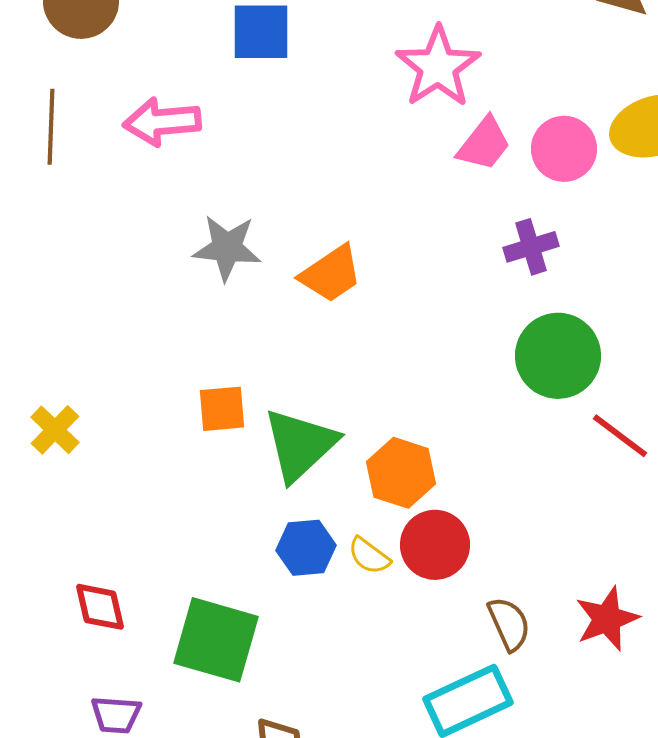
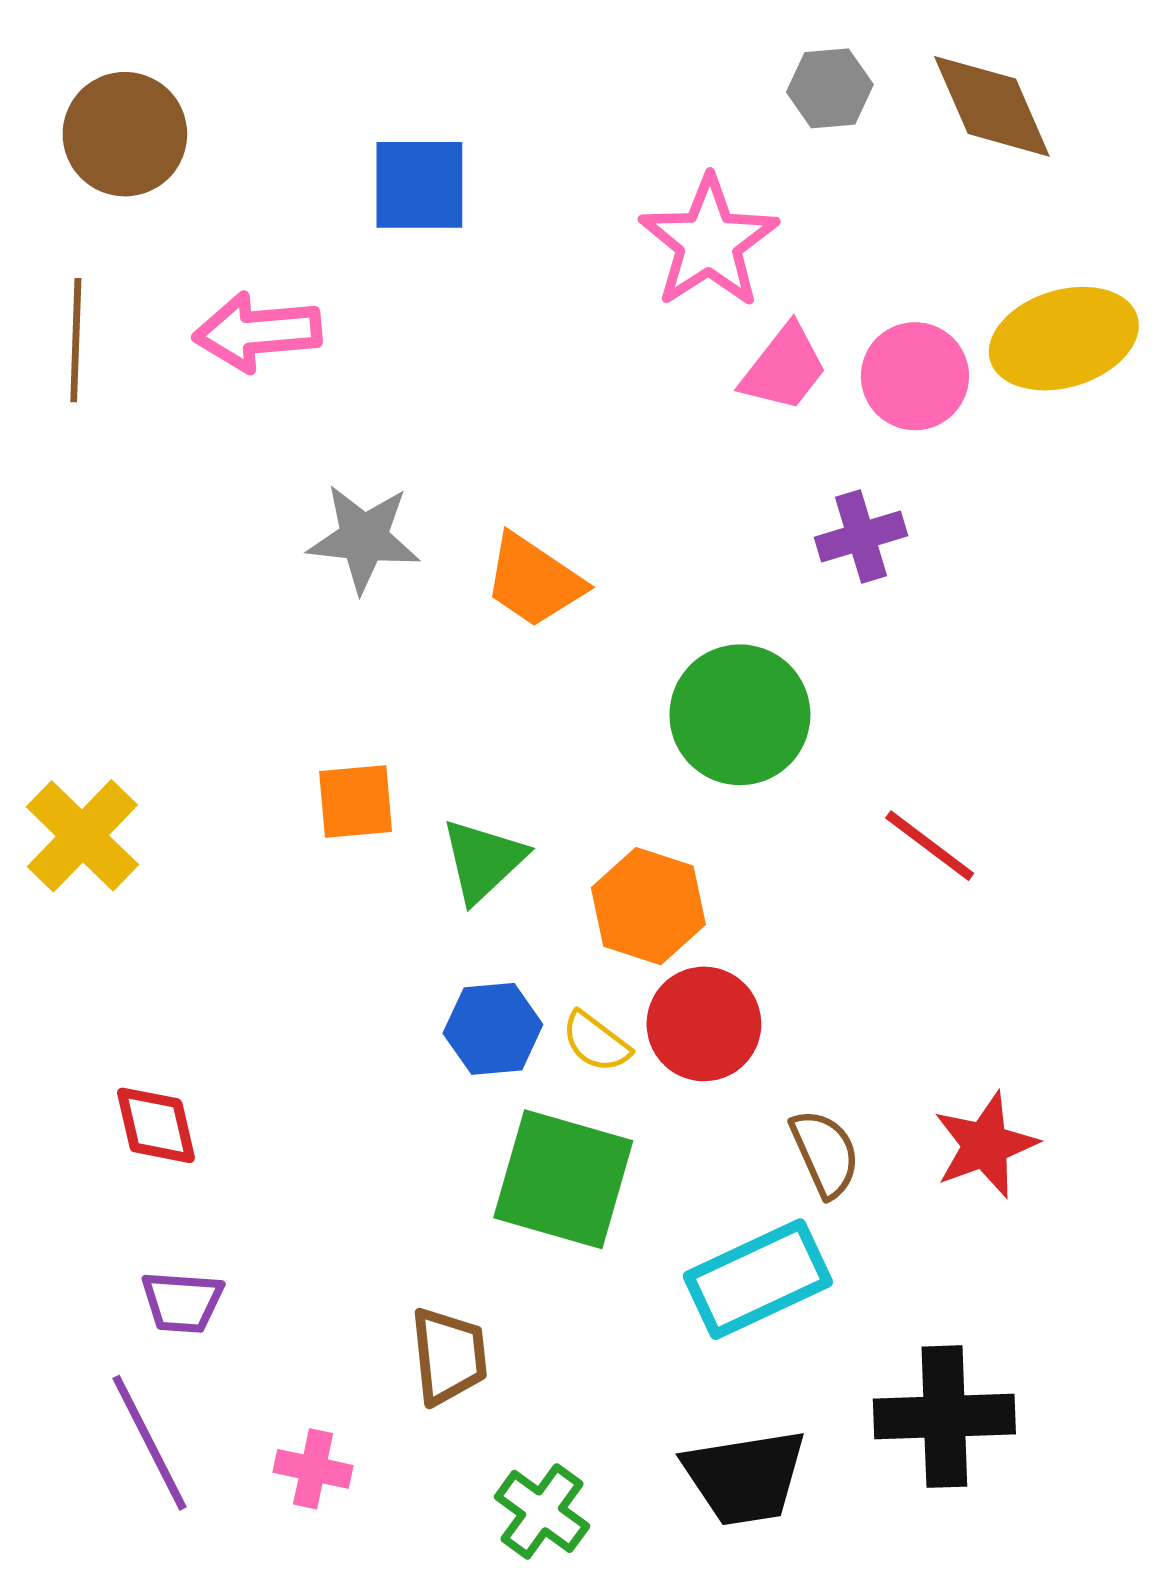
orange trapezoid: (331, 274) -> (534, 581), turned 68
green circle: (558, 356) -> (740, 715), moved
yellow cross: (55, 430) -> (82, 836), size x1.4
red line: (620, 436) -> (930, 846), moved
green triangle: (300, 445) -> (483, 860), size x0.7
green square: (216, 640) -> (563, 1179), moved

